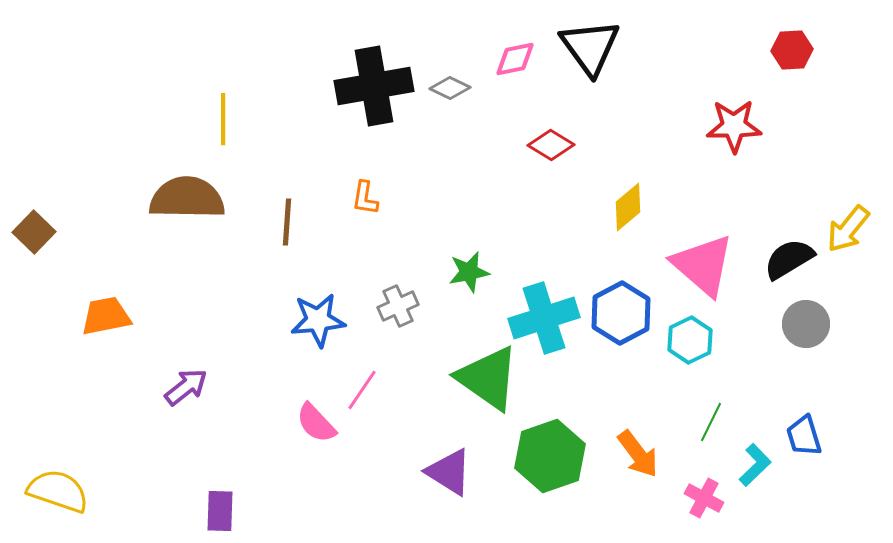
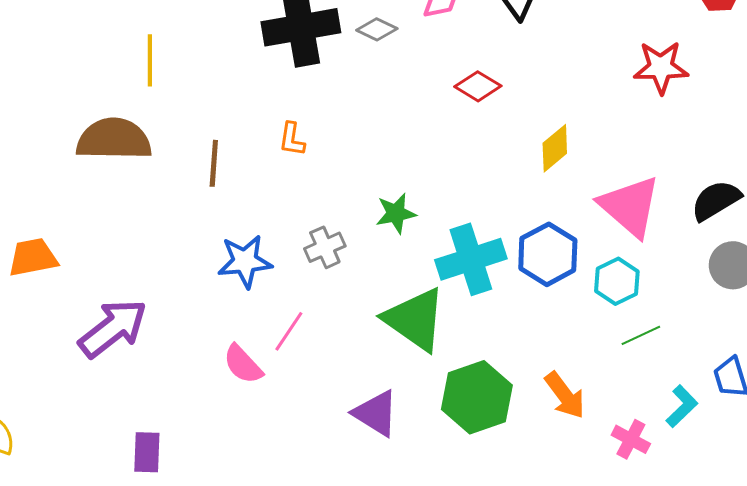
purple arrow: (186, 387) -> (113, 328), size x1.6
green line: (711, 422) -> (641, 335), moved, turned 39

